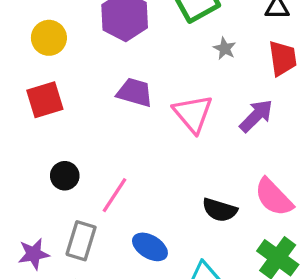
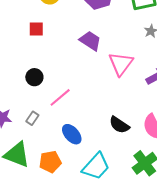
red square: (45, 100) -> (36, 29), size x0.7
gray rectangle: (81, 241) -> (32, 118), size x0.6

